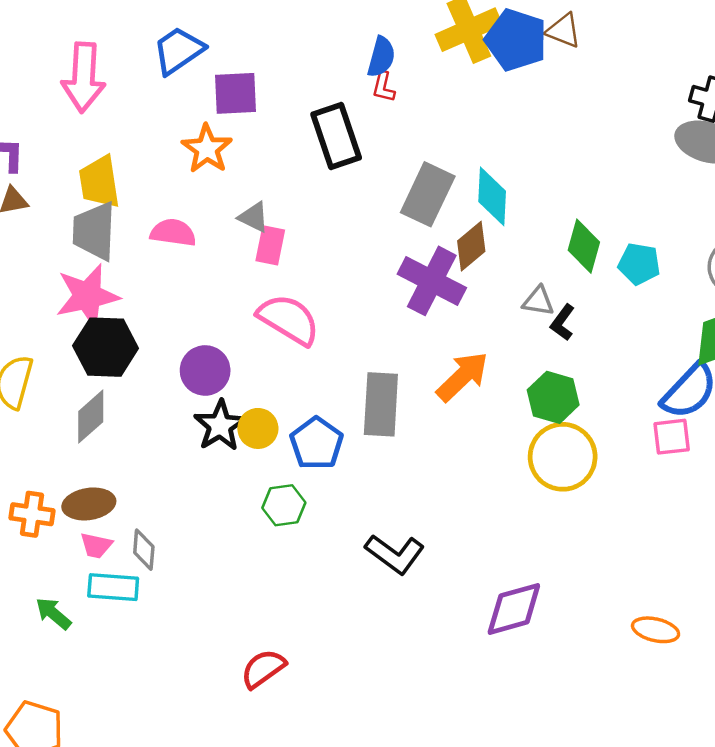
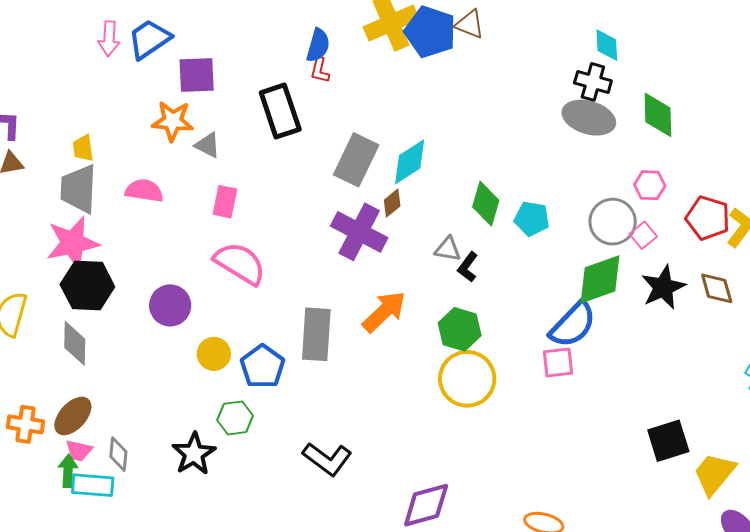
pink arrow: (84, 77) -> (109, 39), moved, size x0.6
orange star: (207, 149) -> (173, 121), turned -30
yellow trapezoid: (99, 182) -> (83, 148), size x0.6
cyan diamond: (492, 196) -> (410, 162), turned 54
gray triangle: (254, 217) -> (208, 145), moved
brown diamond: (471, 246) -> (392, 203), size x0.7
gray diamond: (91, 417) -> (75, 343), turned -48
black star: (220, 426) -> (194, 454), moved
brown ellipse: (89, 504) -> (73, 416), turned -39
green arrow: (53, 613) -> (68, 471), moved, turned 52

